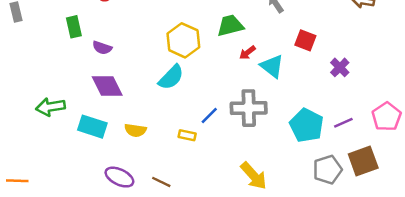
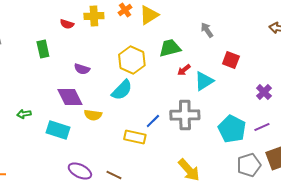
purple semicircle: (102, 48) -> (82, 69), moved
cyan triangle: (272, 66) -> (204, 81), turned 50
purple cross: (340, 67) -> (264, 92), moved
green arrow: (50, 107) -> (24, 114), size x0.6
yellow semicircle: (135, 130) -> (93, 115), moved
yellow rectangle: (187, 135) -> (135, 137), size x1.5

